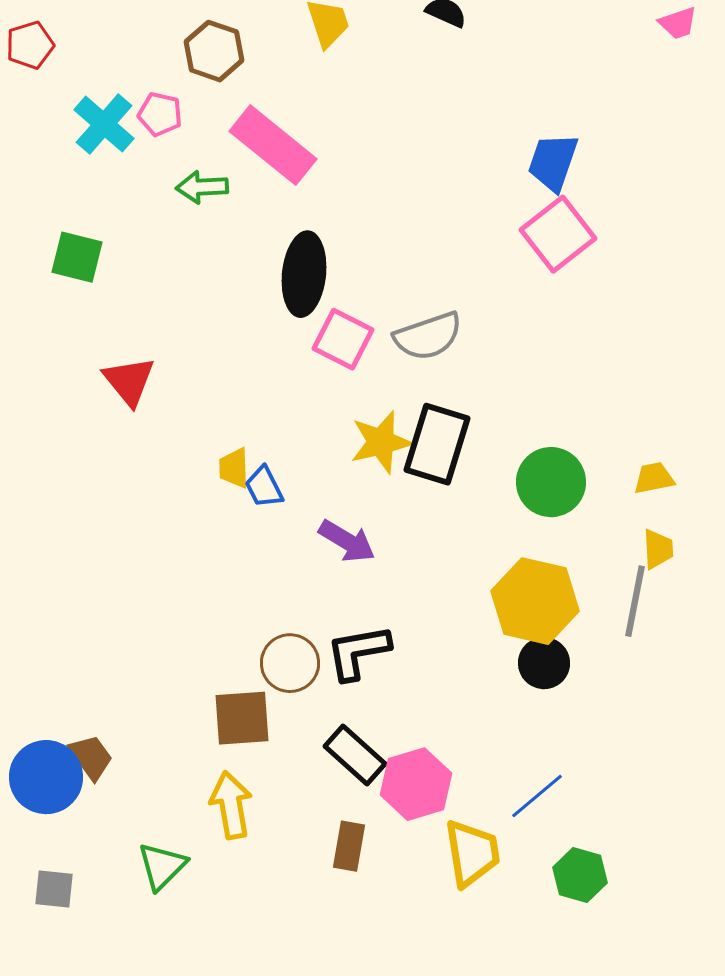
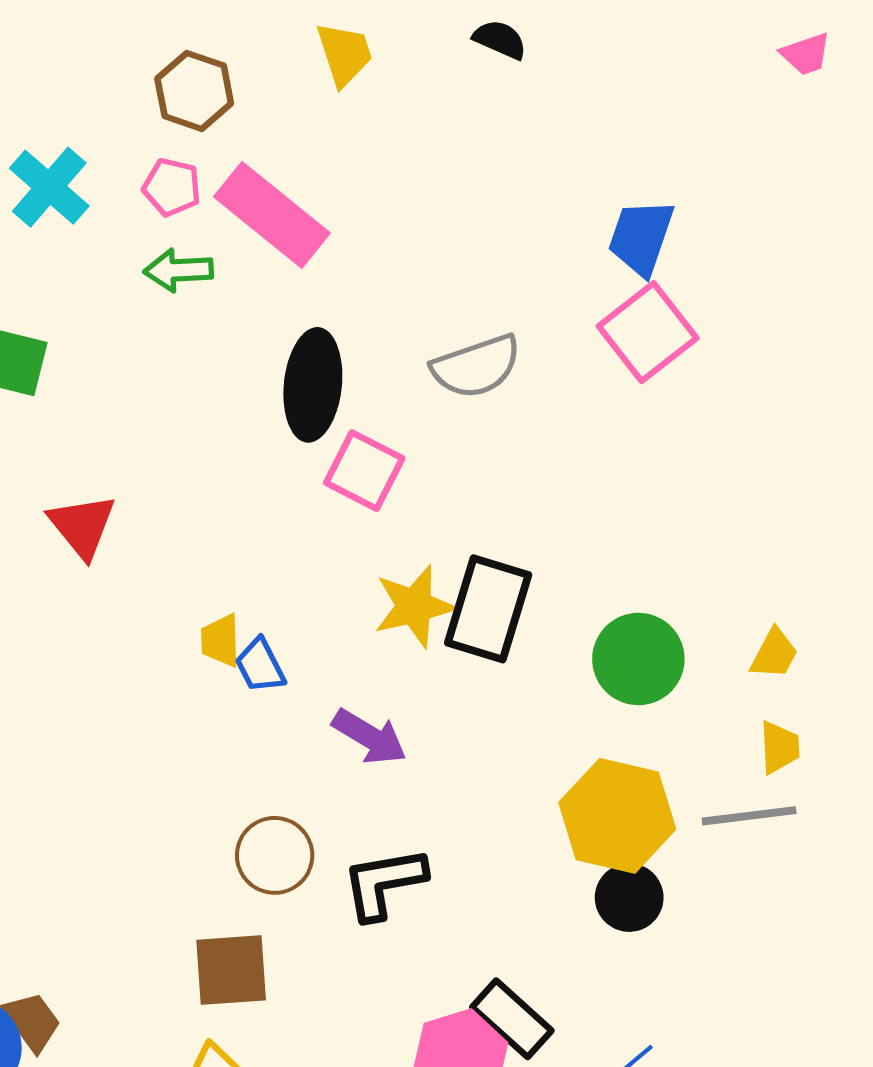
pink pentagon: (160, 114) -> (172, 187), moved
gray semicircle: (428, 336) -> (476, 366), moved
yellow trapezoid: (654, 478) -> (774, 654), turned 129
gray line: (635, 601) -> (749, 816), turned 72
brown circle: (290, 663) -> (275, 855), moved
black rectangle: (355, 755) -> (512, 1019), moved

